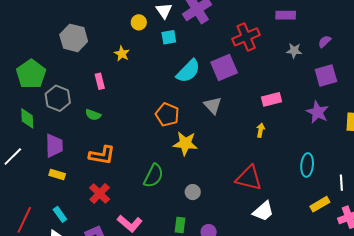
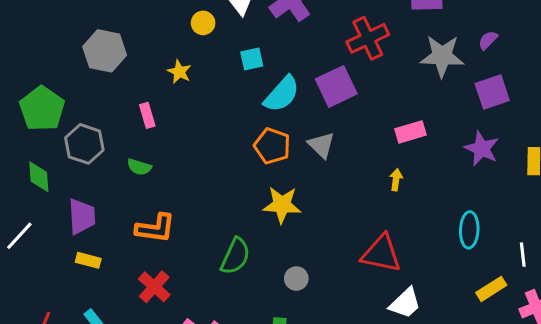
cyan square: (169, 37) -> (252, 59), moved
gray star: (294, 51) -> (442, 56), size x1.8
orange pentagon: (167, 115) -> (272, 146), moved

